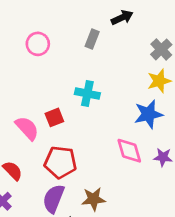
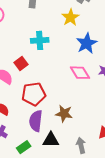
yellow star: (159, 81) -> (71, 17), moved
brown star: (93, 199) -> (64, 114), turned 30

